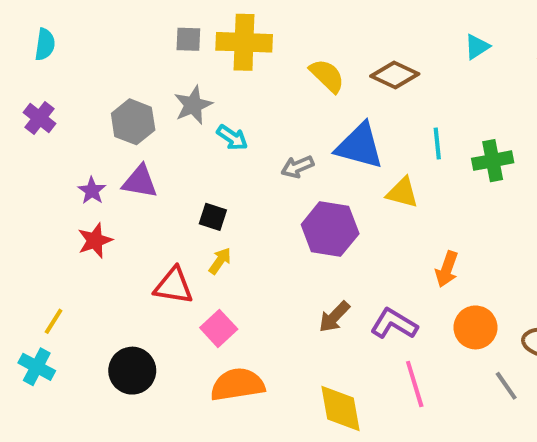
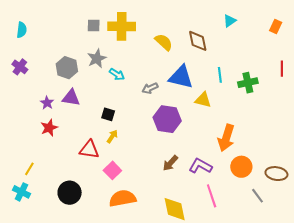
cyan triangle: (477, 47) -> (230, 21), moved
brown diamond: (395, 75) -> (198, 41), turned 55
orange arrow: (447, 269) -> (226, 138), size x1.5

